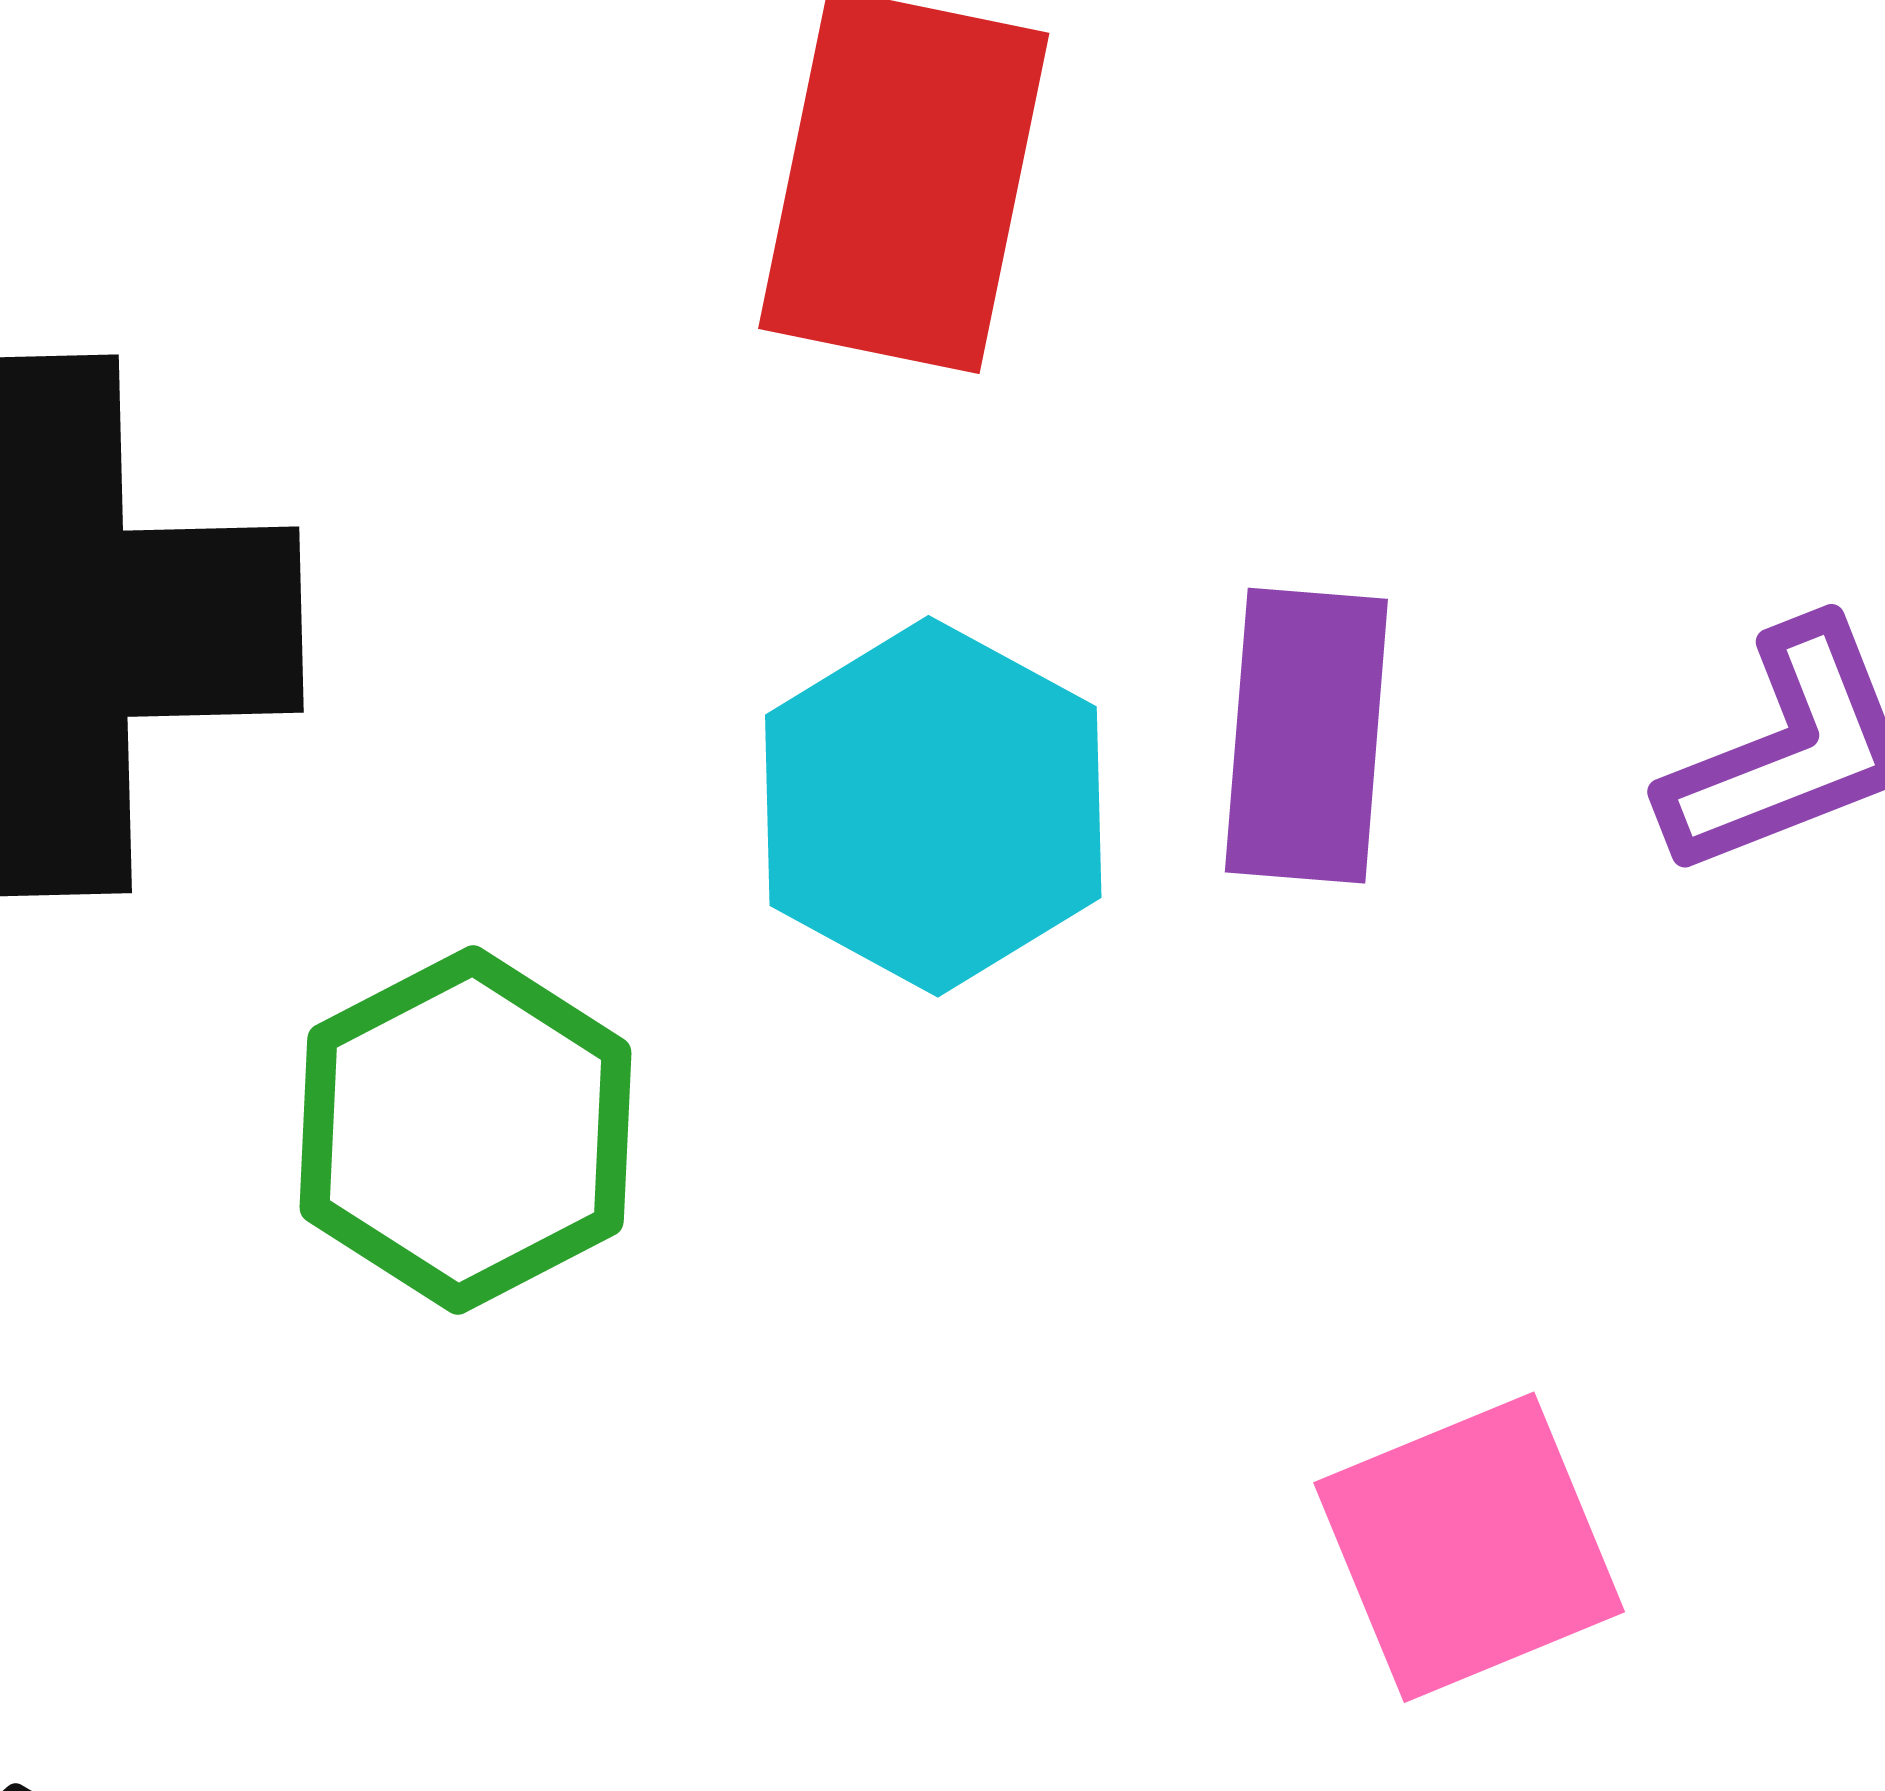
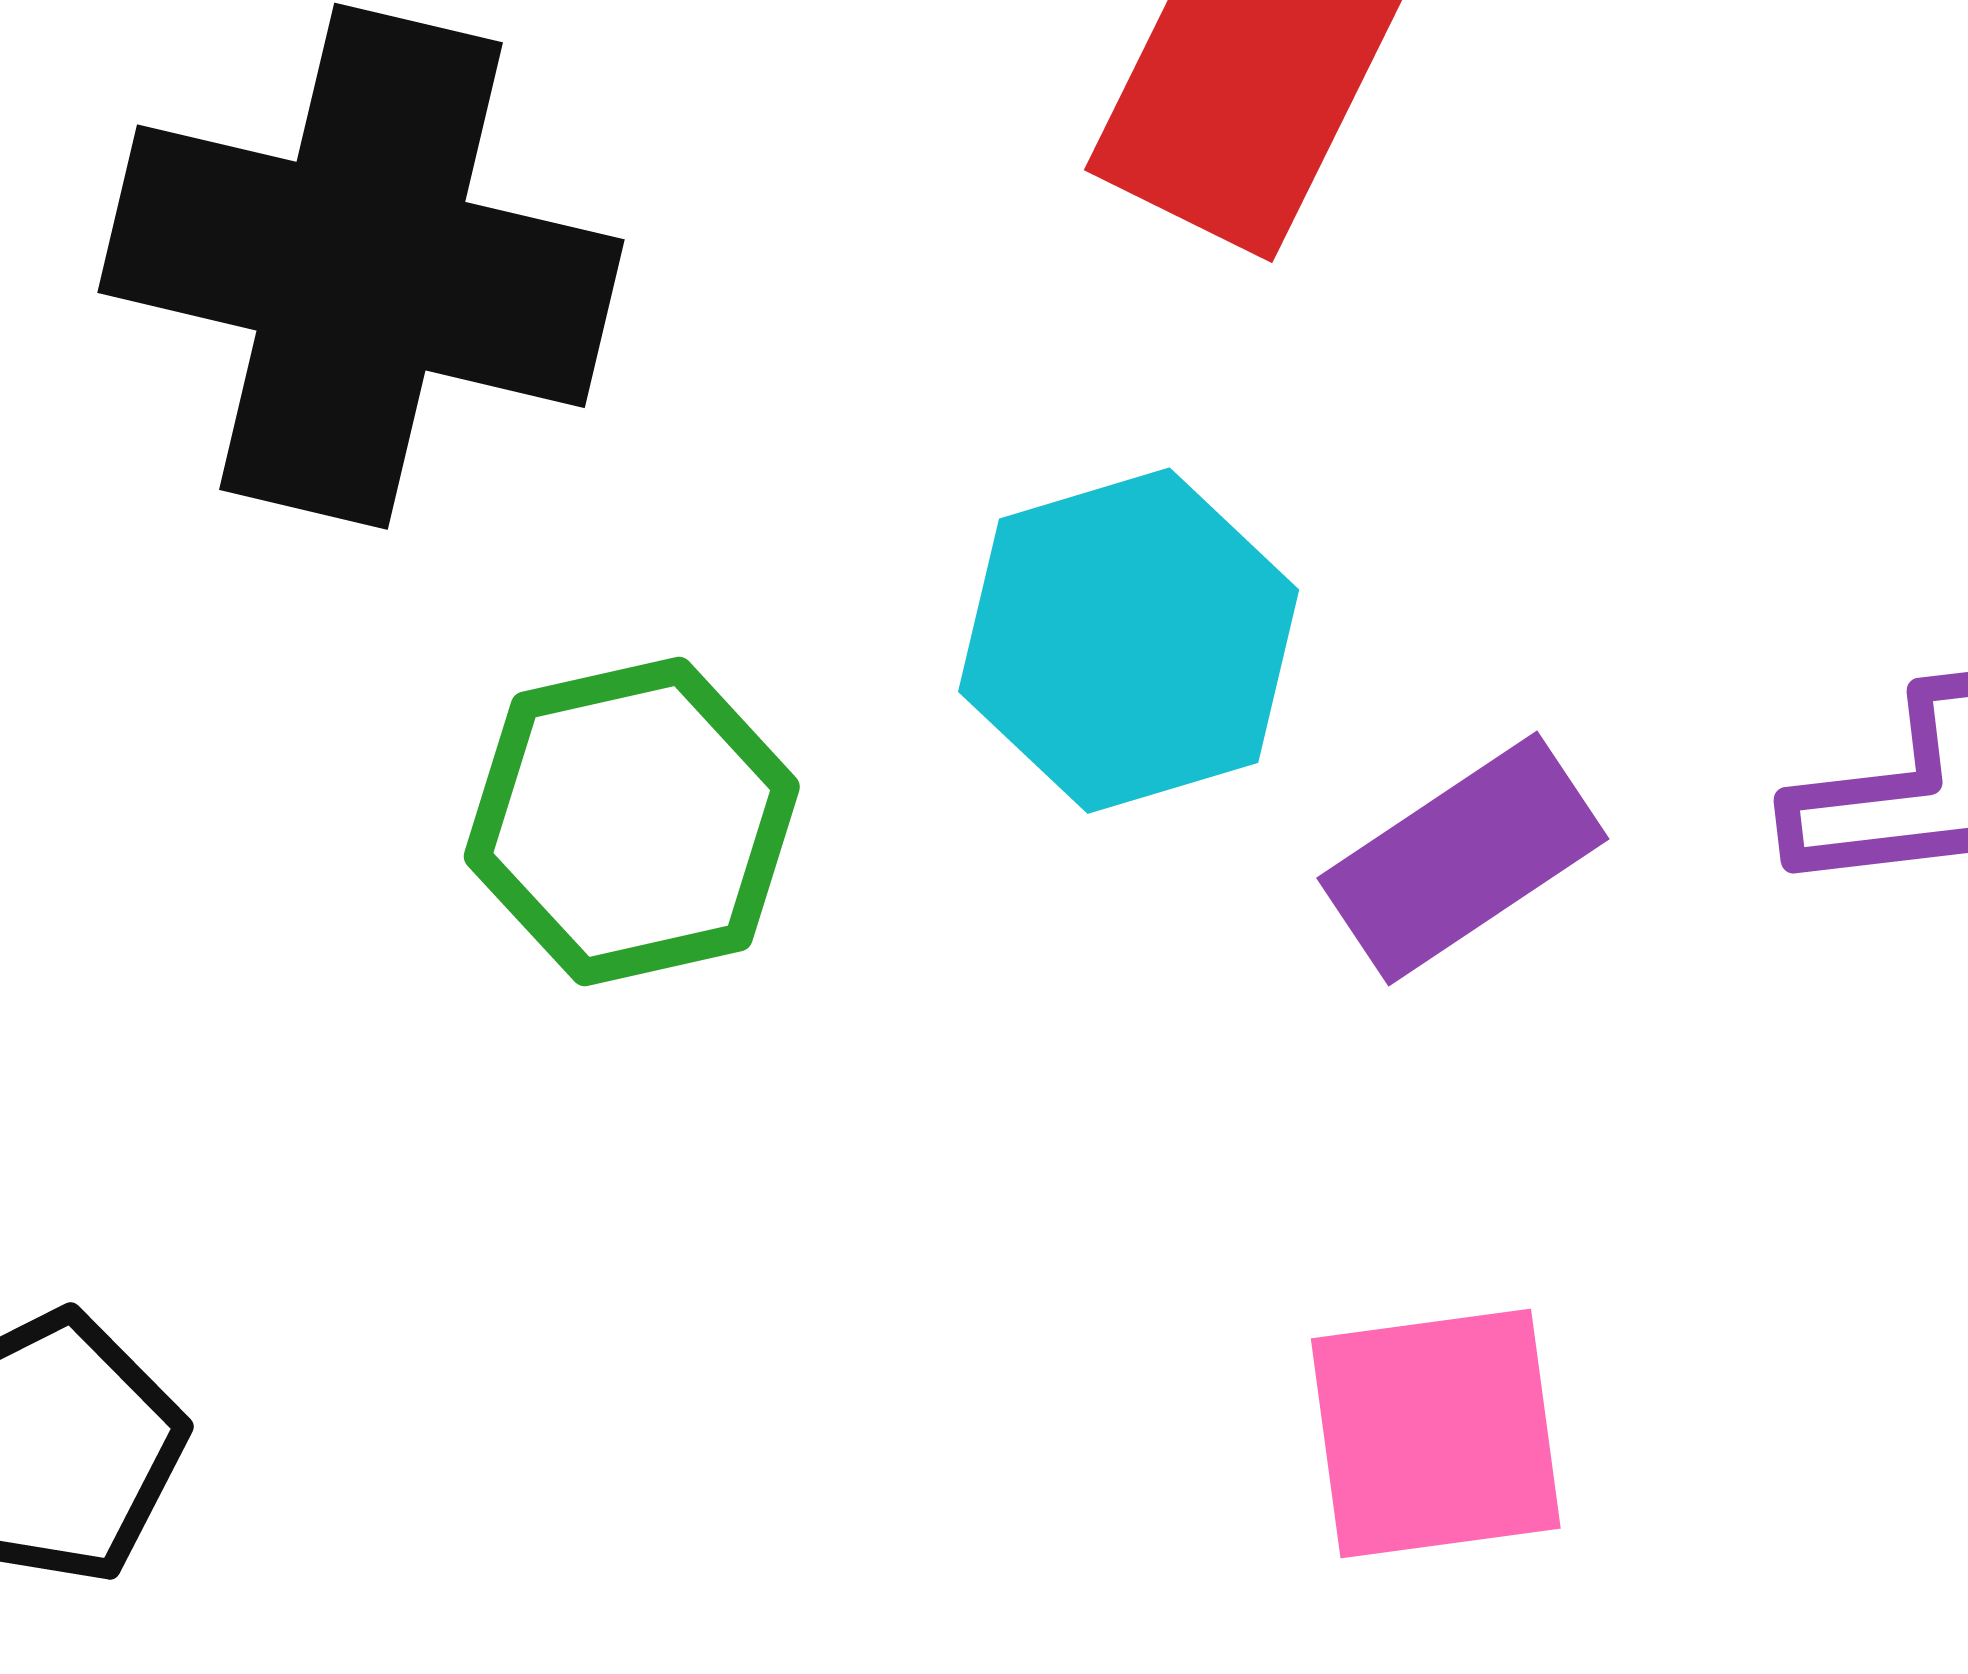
purple rectangle: (1306, 736) -> (1463, 858), moved, turned 37

